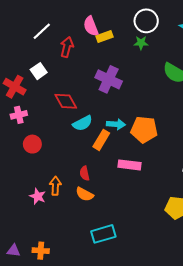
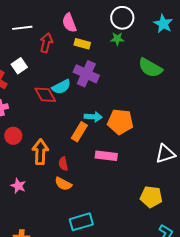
white line: (42, 31) -> (22, 28), turned 36
yellow rectangle: (104, 37) -> (82, 44), moved, turned 35
cyan semicircle: (82, 123) -> (61, 87), moved
orange arrow: (55, 186) -> (40, 152), moved, size x1.4

